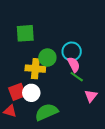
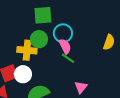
green square: (25, 33) -> (43, 15), moved
pink triangle: (91, 96) -> (81, 87), moved

